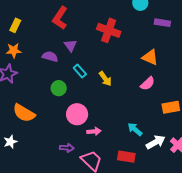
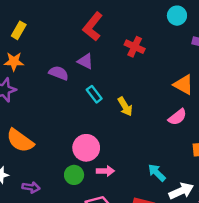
red L-shape: (60, 18) -> (93, 27), moved
red cross: (109, 30) -> (135, 47), size x0.7
purple triangle: (70, 45) -> (85, 61), turned -32
green circle: (59, 88) -> (74, 175), moved
purple arrow: (67, 148) -> (31, 187), moved

